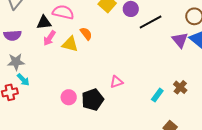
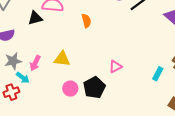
orange semicircle: (86, 34) -> (86, 21), moved, turned 32
pink arrow: (49, 38) -> (35, 63), moved
yellow triangle: (70, 44) -> (62, 59), moved

